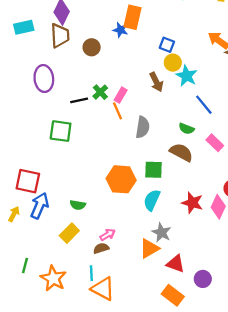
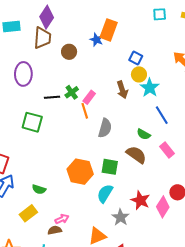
gray star: (161, 233) -> (120, 217), moved

